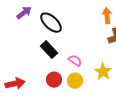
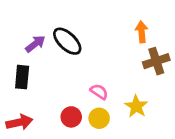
purple arrow: (24, 13) -> (35, 44), moved
black rectangle: (49, 50) -> (22, 77), moved, turned 48

